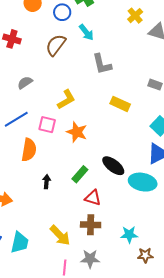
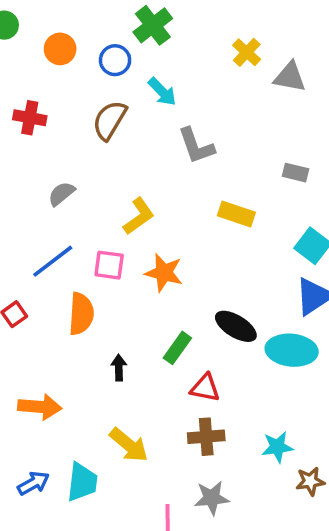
yellow arrow: (60, 235) -> (129, 445), moved

